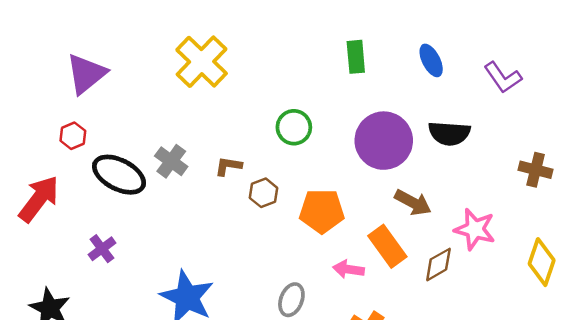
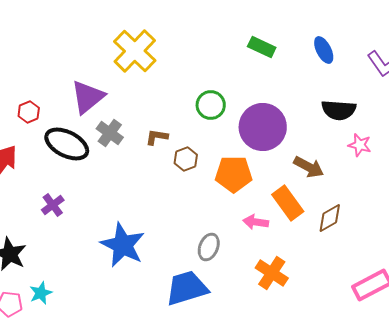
green rectangle: (356, 57) -> (262, 47), turned -60
purple triangle: (86, 74) -> (88, 97), moved
purple circle: (384, 141) -> (263, 127), moved
pink star: (475, 229) -> (360, 145), moved, size x0.7

